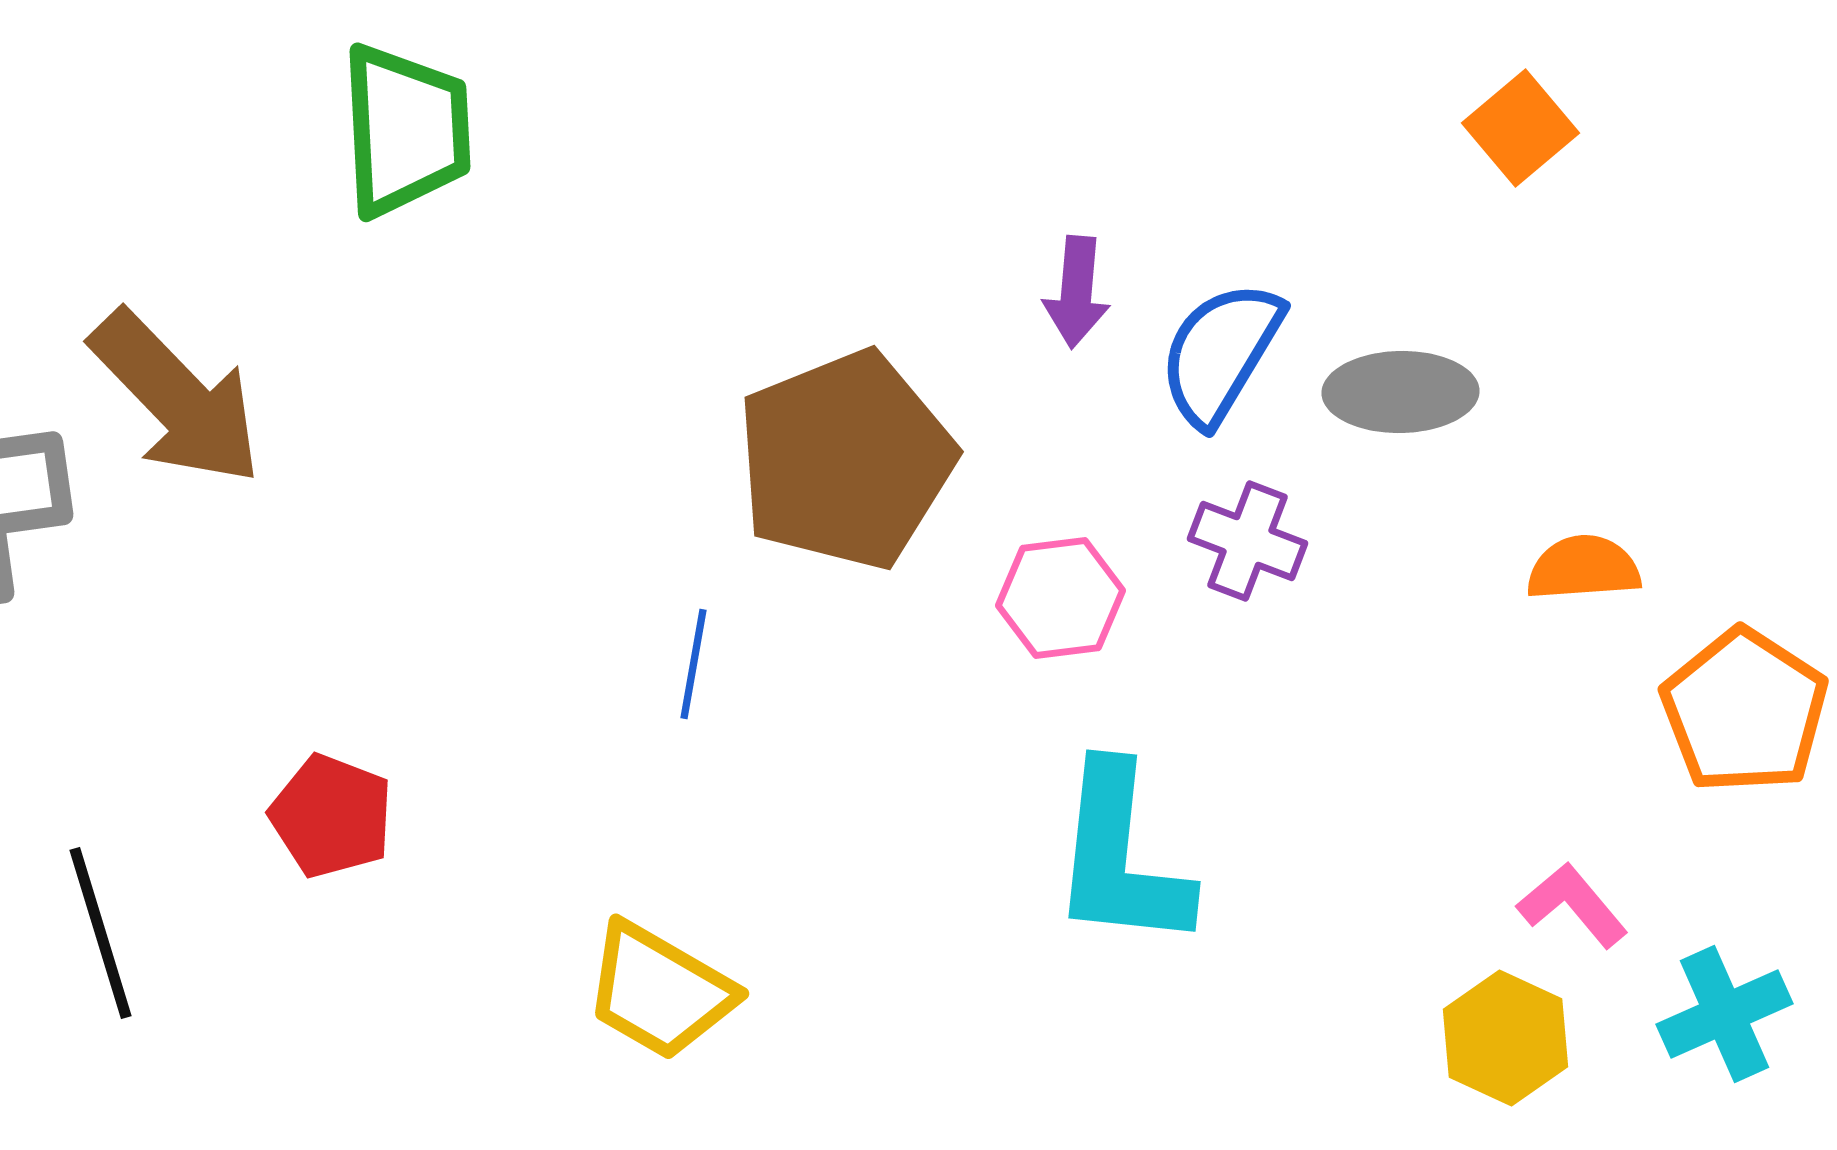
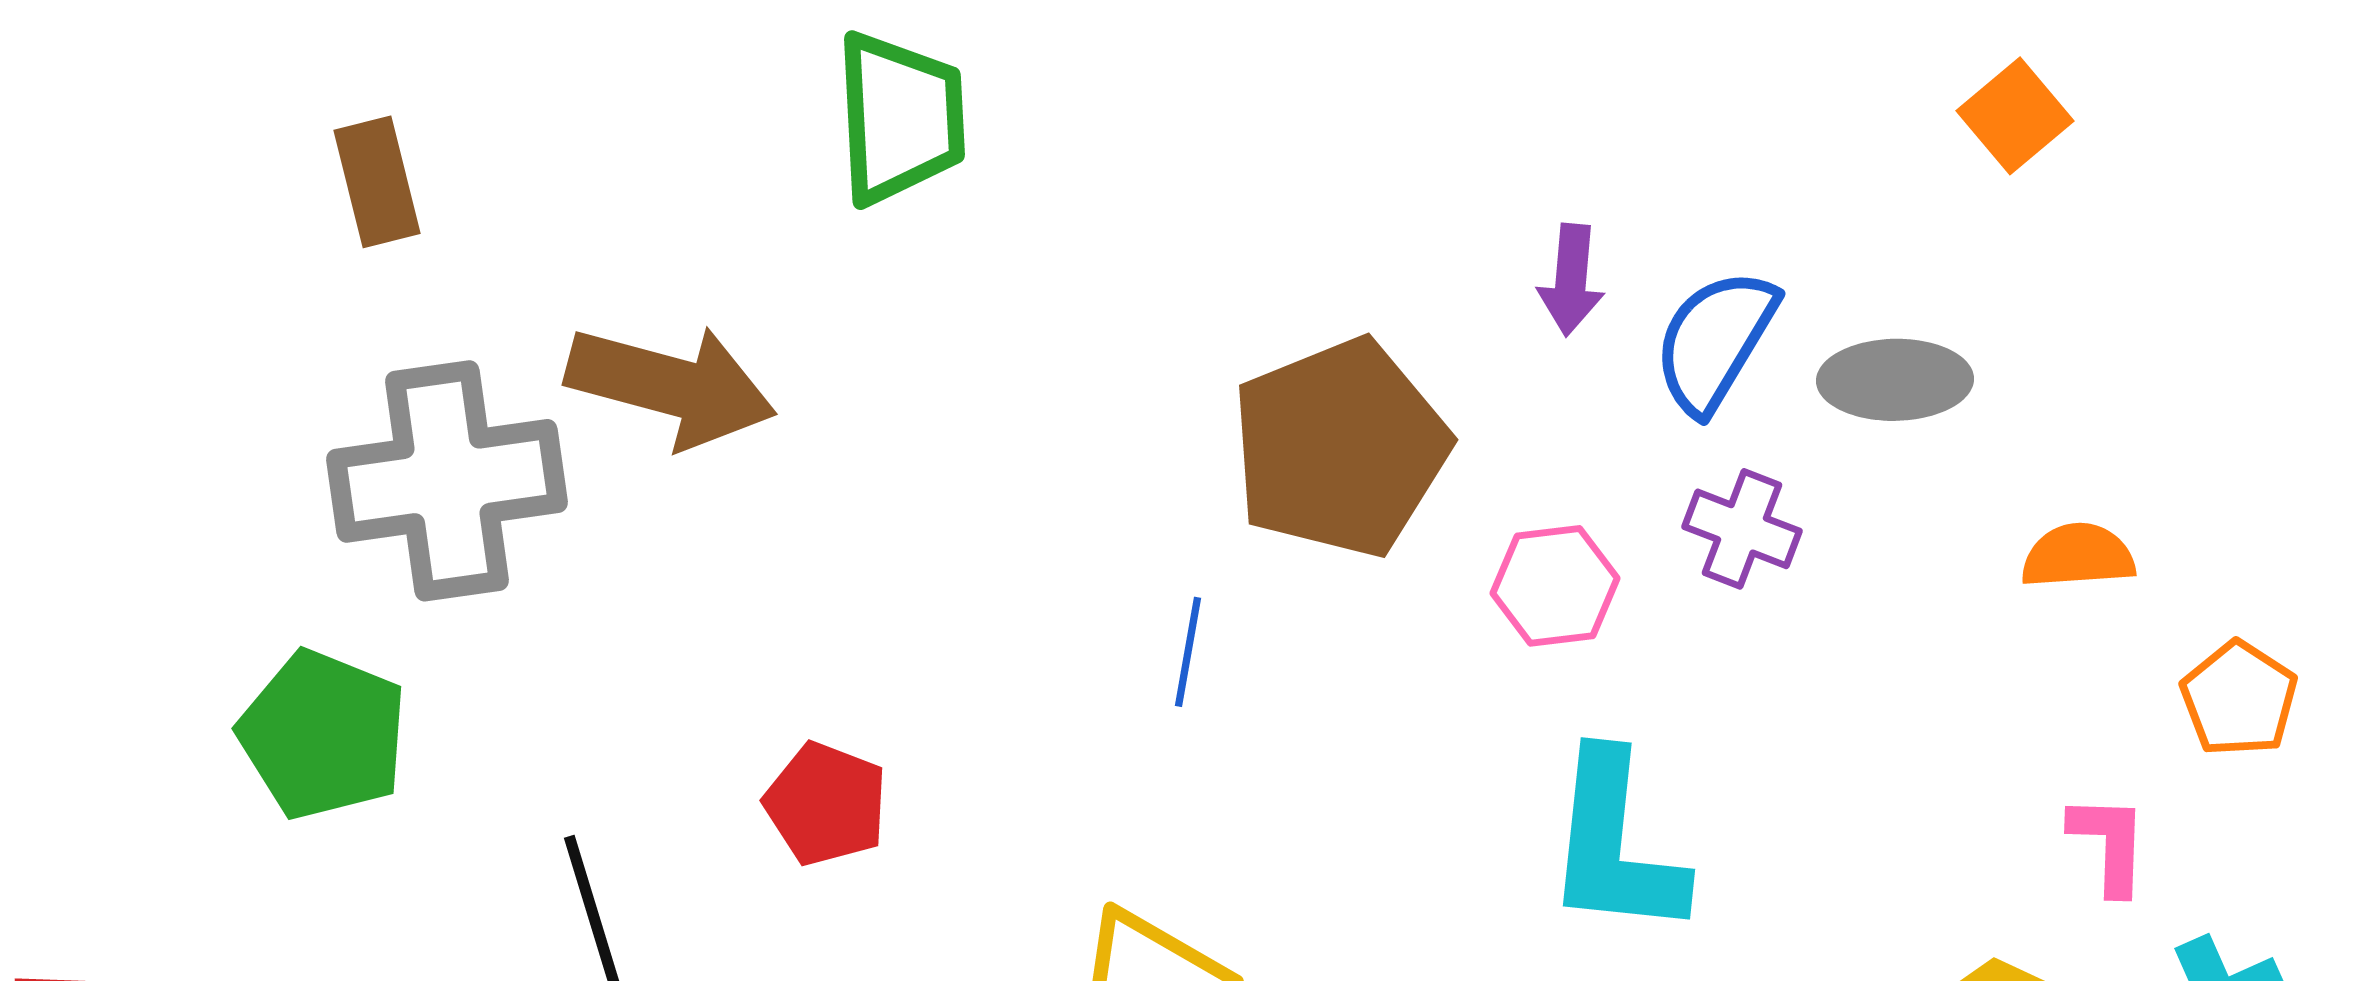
brown arrow: (177, 398) -> (671, 386), turned -31
orange pentagon: (1745, 711) -> (2239, 699), size x0.7
pink L-shape: (1573, 905) -> (2109, 844), moved, turned 42

